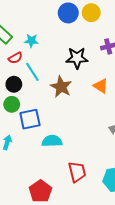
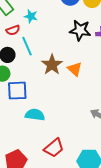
black star: (77, 58) -> (80, 30), moved
orange triangle: (101, 86) -> (75, 69), moved
red trapezoid: (77, 172) -> (54, 148), turned 55

